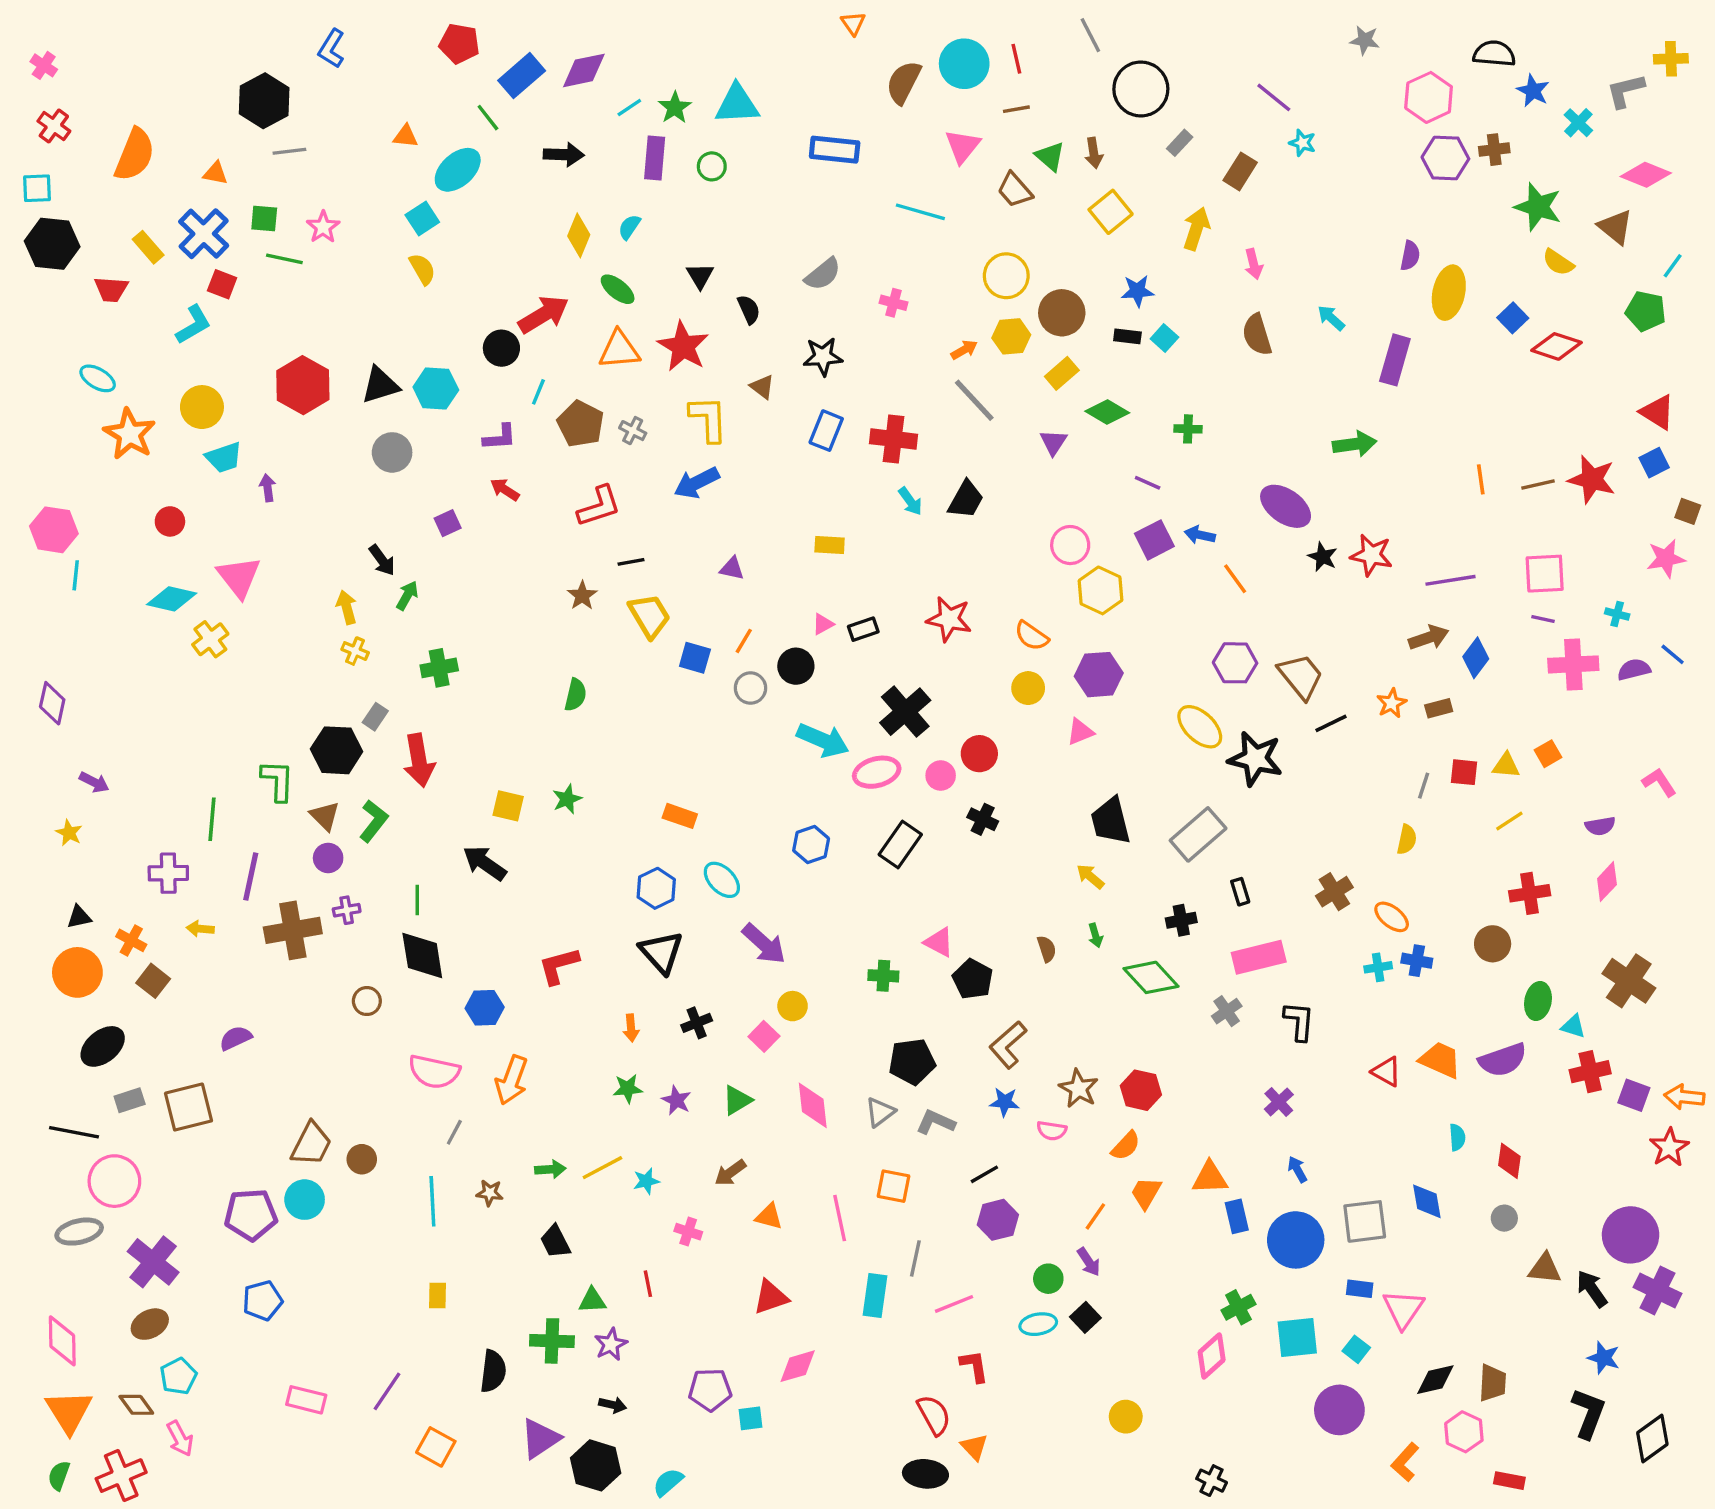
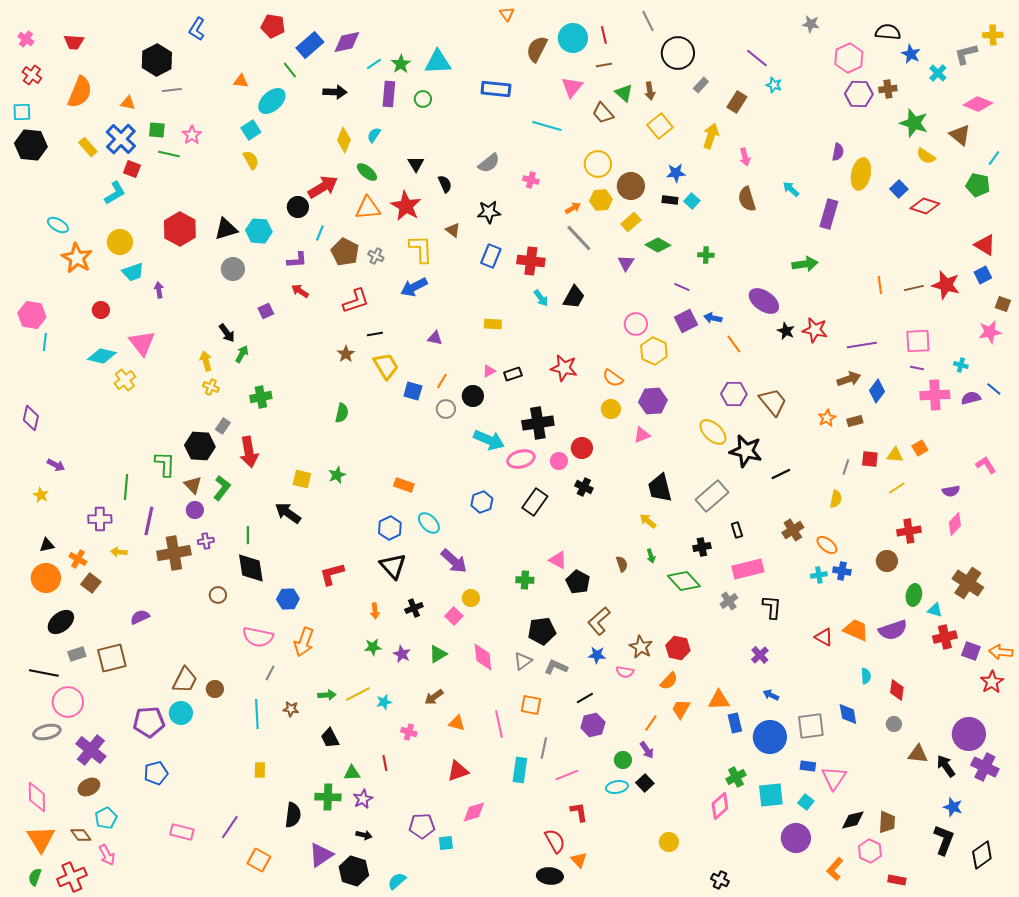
red trapezoid: (111, 289) -> (74, 42), moved
black cross: (905, 712) -> (538, 423), turned 32
black line: (1331, 723) -> (781, 474), moved
blue arrow: (1297, 1169) -> (771, 695), turned -35

